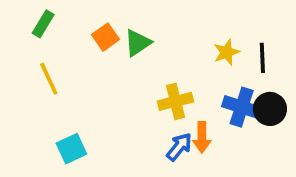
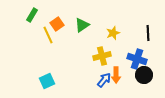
orange square: (105, 37) -> (57, 24), moved
yellow star: (226, 52) -> (113, 33), moved
yellow line: (49, 79) -> (48, 35), moved
black circle: (270, 109) -> (144, 75), moved

